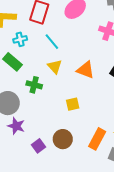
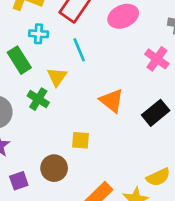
yellow triangle: (55, 66) -> (57, 77), moved
brown circle: (63, 139) -> (54, 168), moved

